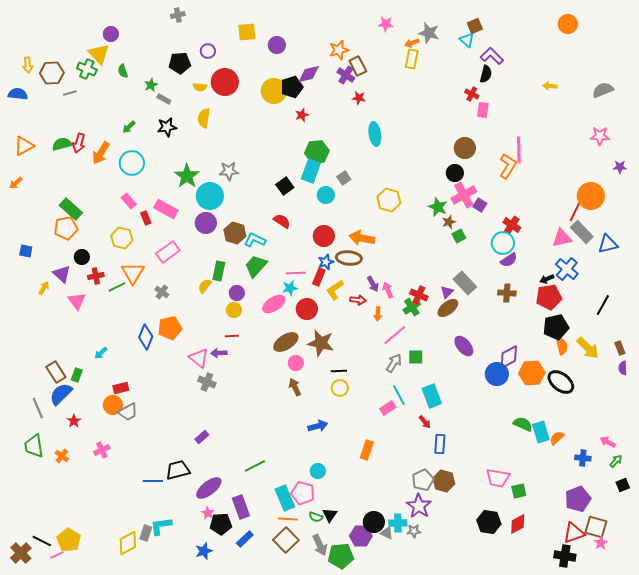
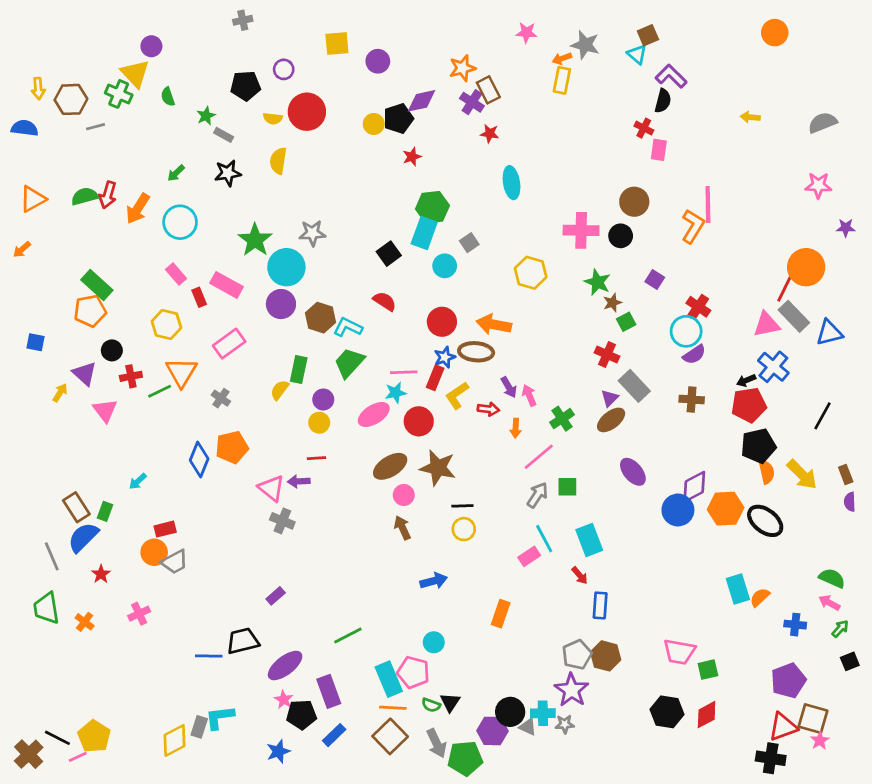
yellow circle: (274, 91) -> (374, 124), size x0.6
pink cross: (464, 195) -> (581, 230), moved, turned 30
red cross: (419, 295) -> (607, 354), moved
green semicircle: (523, 424) -> (832, 578), moved

